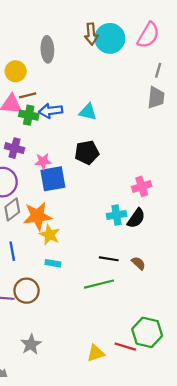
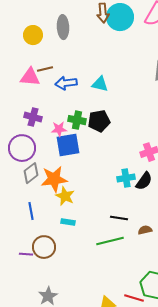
yellow circle: (16, 71) -> (33, 35), moved
green cross: (29, 115) -> (77, 120), moved
brown semicircle: (138, 263) -> (145, 230), moved, turned -56

